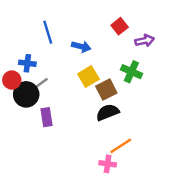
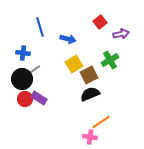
green cross: (131, 72) -> (110, 60), turned 36
red circle: (12, 80) -> (25, 99), moved
purple rectangle: (47, 117) -> (39, 98), turned -49

